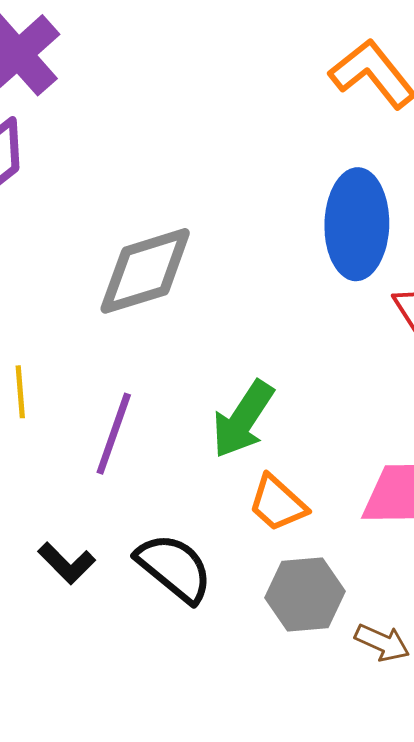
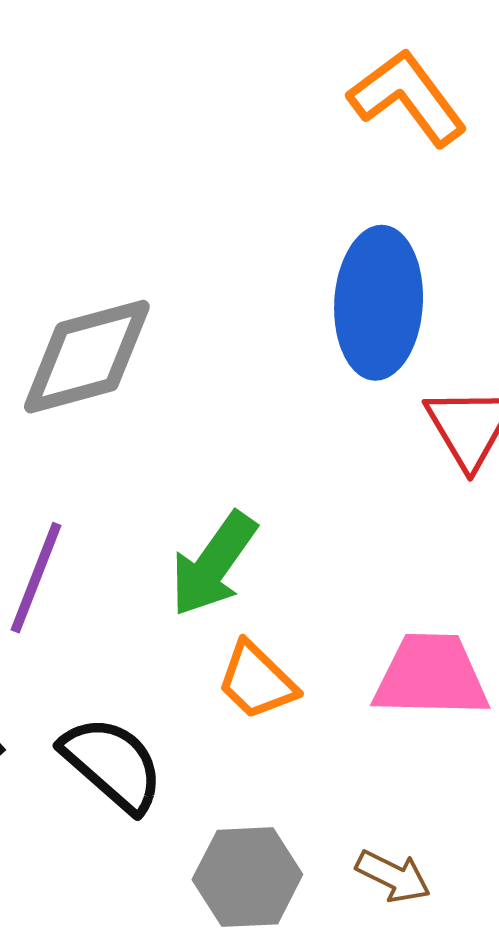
gray hexagon: (305, 594) -> (247, 877), moved

